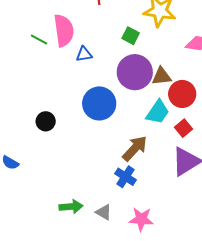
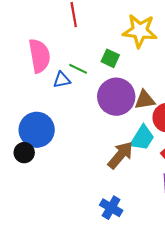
green line: (39, 40) -> (78, 69), moved
blue circle: (99, 103) -> (37, 130), moved
brown arrow: (135, 148) -> (120, 155), moved

